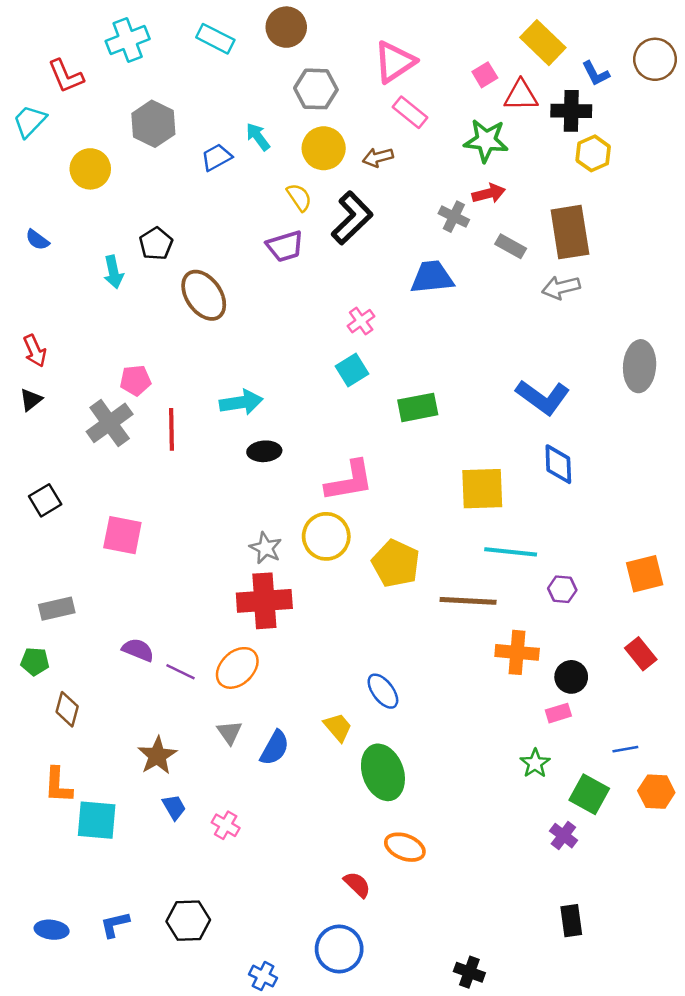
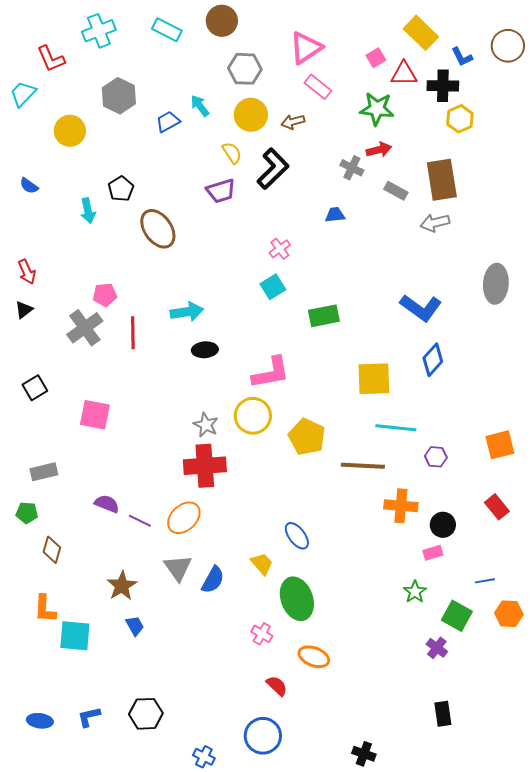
blue trapezoid: (432, 277) -> (335, 215), size x0.6
blue diamond: (558, 464) -> (433, 360), turned 44
gray triangle: (230, 732) -> (178, 568), size x1.4
pink cross: (226, 825) -> (262, 634), moved

